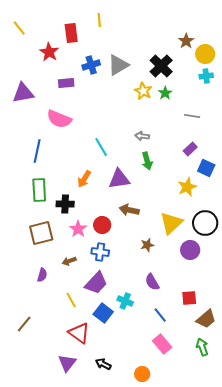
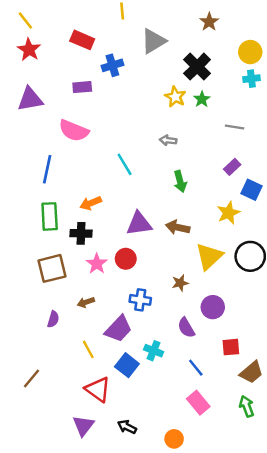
red rectangle: (71, 33) -> (82, 40), moved, turned -60
brown star: (186, 41) -> (209, 22), moved
red star: (49, 52) -> (29, 50), moved
gray triangle: (118, 65) -> (154, 41), moved
gray arrow: (142, 136) -> (168, 140), moved
orange arrow: (84, 179) -> (91, 203), moved, turned 36
purple triangle: (119, 179) -> (139, 224), moved
brown arrow: (129, 210) -> (178, 227), moved
purple circle: (190, 250) -> (213, 307), moved
blue cross: (100, 252) -> (140, 300), moved

